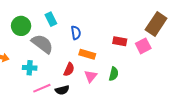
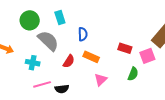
red semicircle: (69, 69) -> (69, 61), moved
green semicircle: (114, 74) -> (133, 74), moved
pink triangle: (91, 76) -> (101, 80), moved

